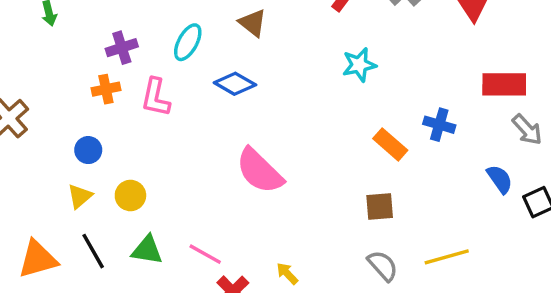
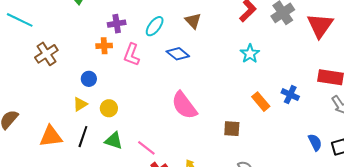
cyan star: (359, 65) -> (250, 54), turned -30
blue semicircle: (500, 179) -> (315, 142), moved
brown square: (380, 206) -> (232, 129), moved
black line: (93, 251) -> (83, 137), turned 40

